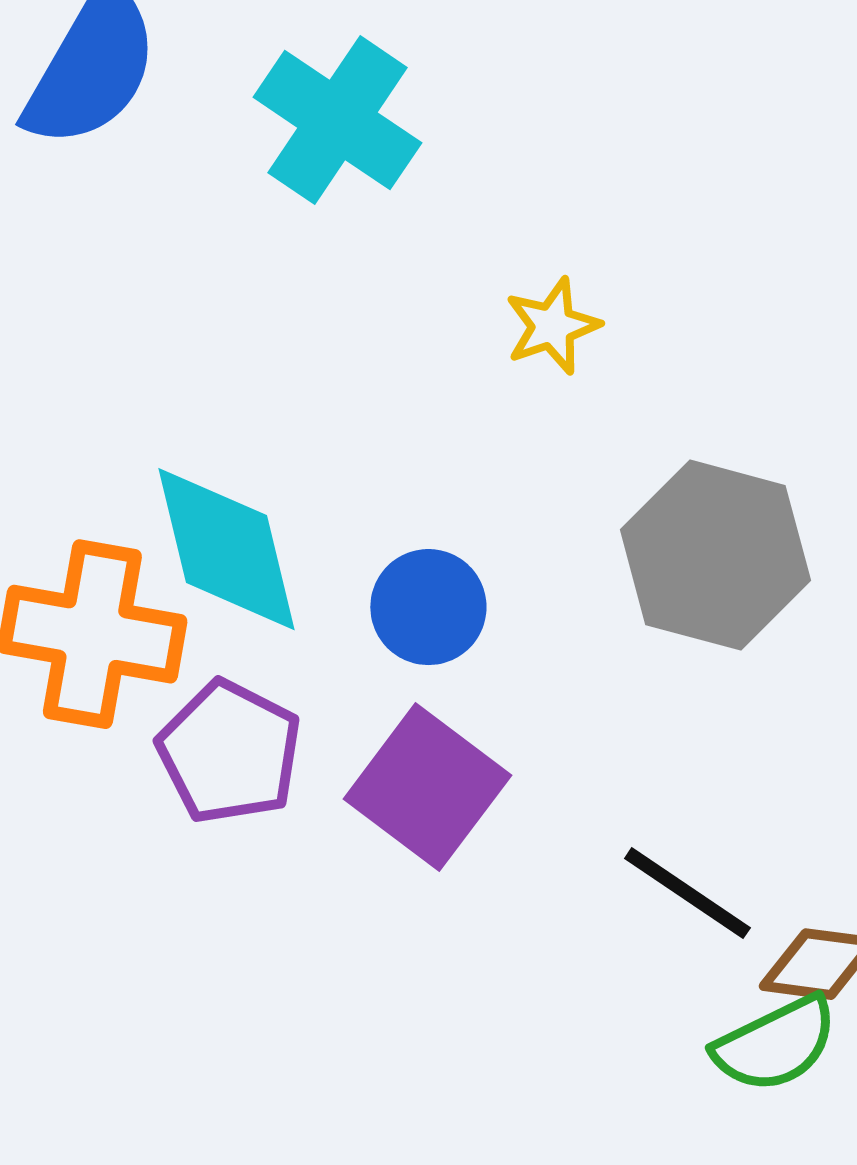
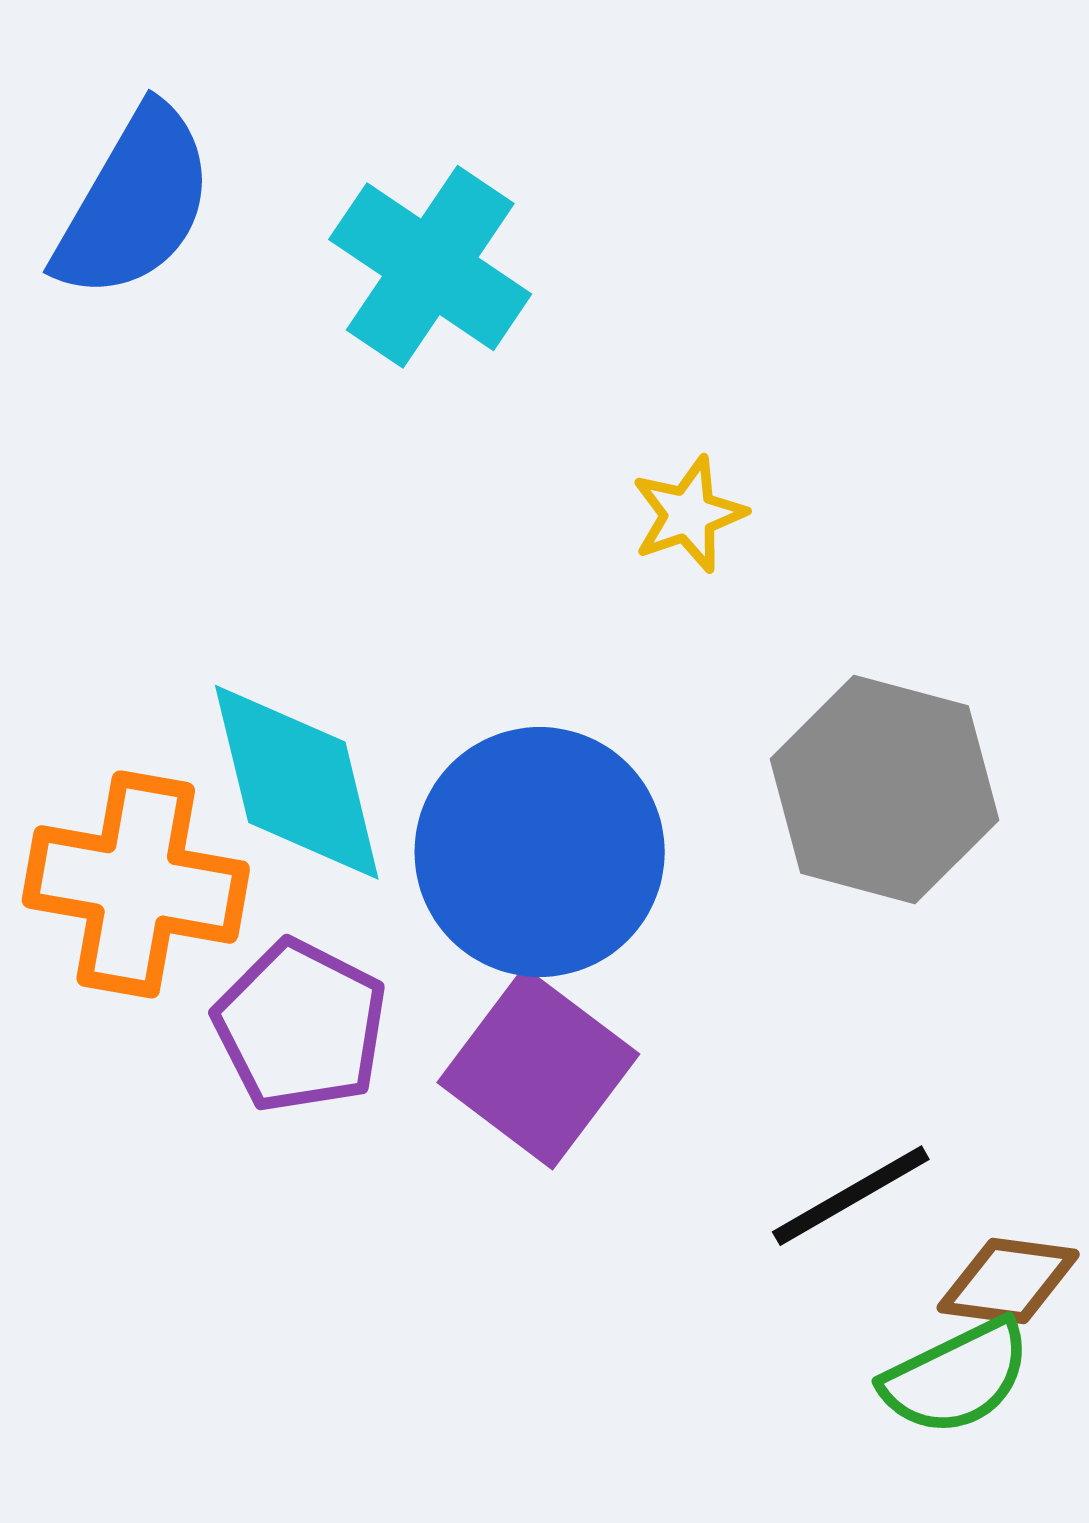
blue circle: (428, 607) -> (540, 852), size x1.8
black line: (687, 893) -> (851, 1196), turned -64

